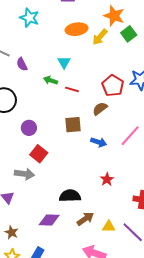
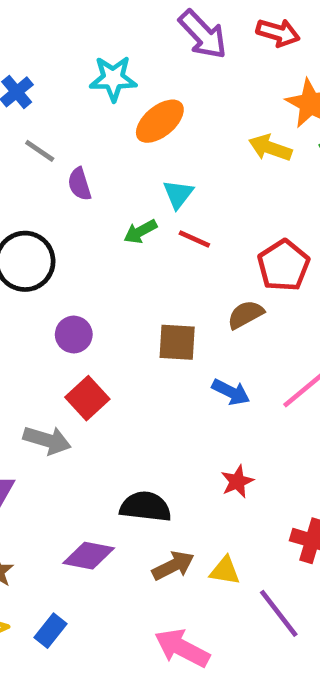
cyan star: (29, 18) -> (113, 79), turned -30
orange ellipse: (77, 29) -> (160, 121), moved, turned -40
yellow arrow: (100, 37) -> (270, 148), turned 60
green arrow: (50, 80) -> (140, 232), turned -56
red line: (72, 89) -> (194, 239), moved
yellow triangle: (109, 227) -> (225, 571), moved

